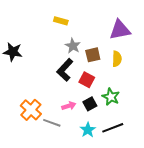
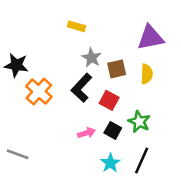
black square: (90, 104) -> (113, 130), turned -32
orange cross: (31, 110) -> (39, 92), moved
gray line: (52, 123) -> (18, 154), moved
black line: (113, 128) -> (142, 160), turned -45

